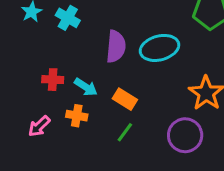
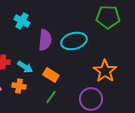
cyan cross: (68, 18) -> (22, 21), moved

